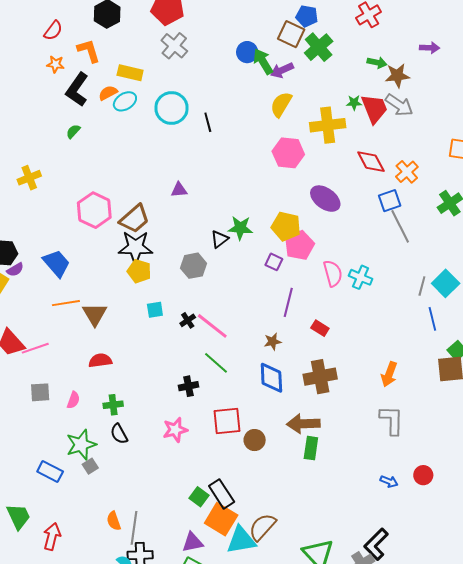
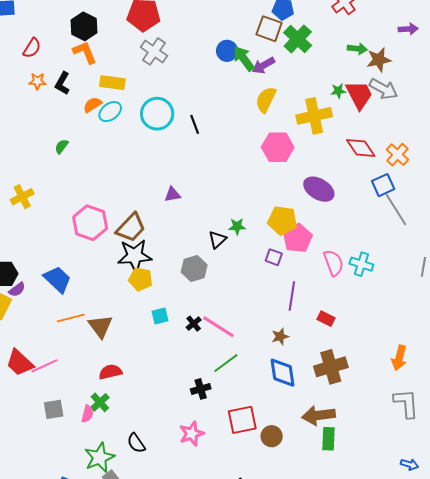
orange L-shape: (89, 51) -> (85, 52), moved
black L-shape: (77, 90) -> (62, 83), moved, size x0.7
green star: (240, 228) -> (237, 226), size x0.7
green line: (216, 363) -> (226, 363), turned -72
green cross: (113, 405) -> (100, 402), moved, turned -30

